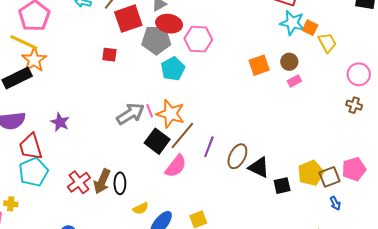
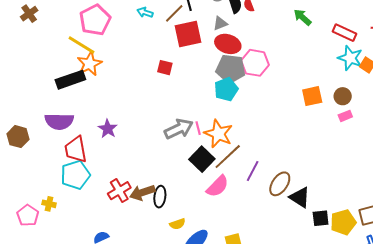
gray pentagon: (156, 40) -> (231, 69), moved
yellow pentagon: (311, 173) -> (343, 222), moved
brown arrow: (102, 181) -> (142, 193), turned 40

